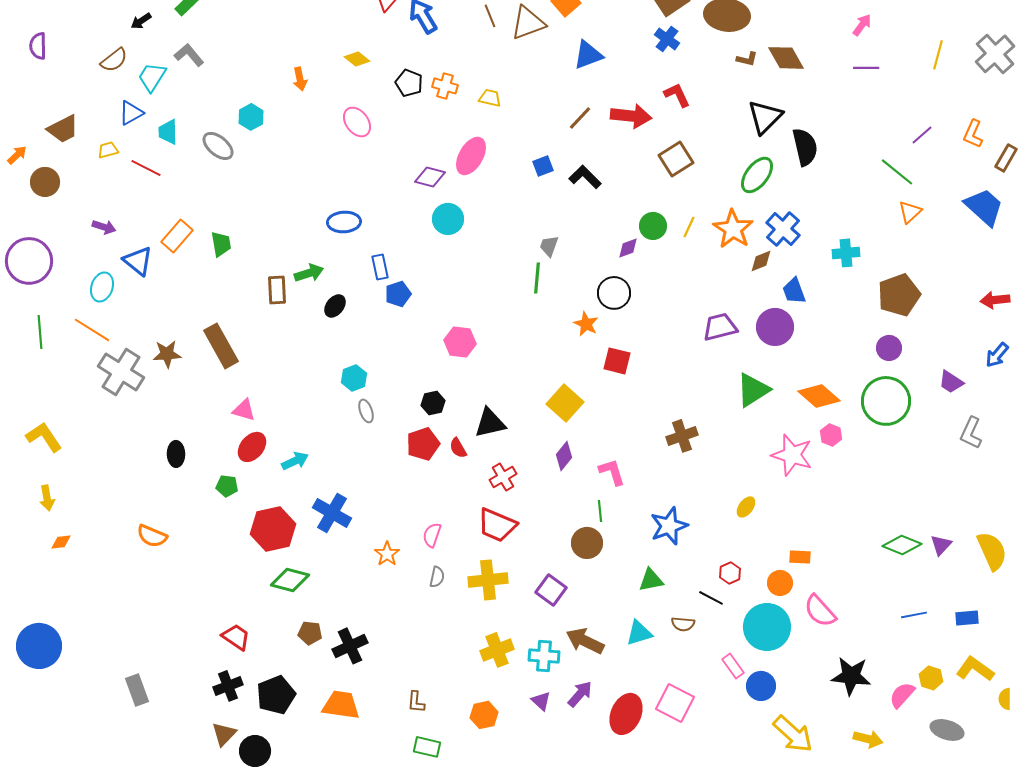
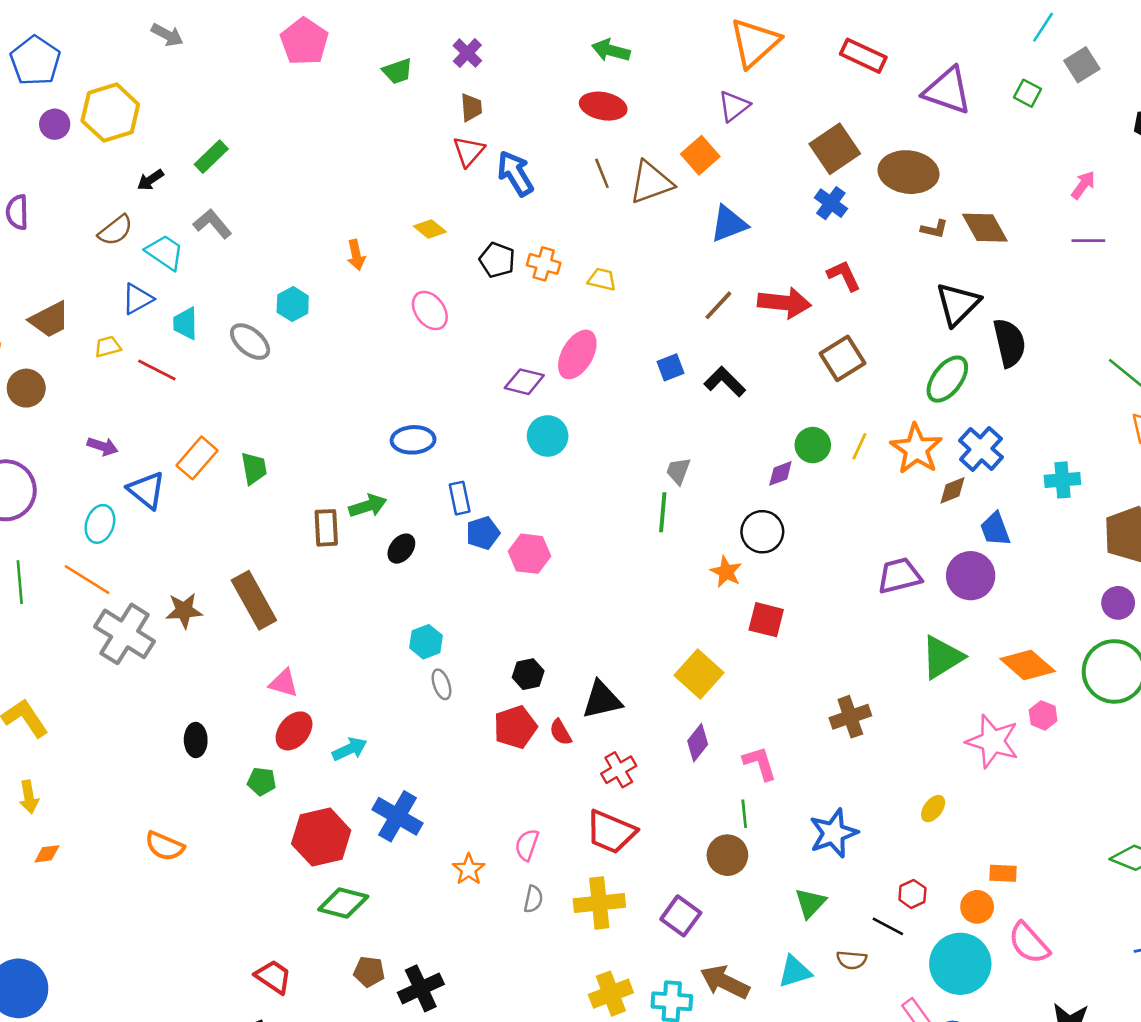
cyan trapezoid: (152, 77) -> (165, 252), turned 92
pink hexagon: (460, 342) -> (529, 554), moved
green triangle: (651, 580) -> (810, 903), turned -36

